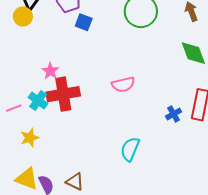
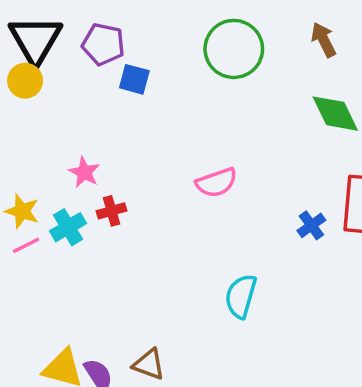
red cross: (63, 94) -> (112, 211), size x0.5
cyan cross: (38, 101) -> (68, 227), turned 30
yellow star: (30, 138) -> (22, 211), moved, turned -30

